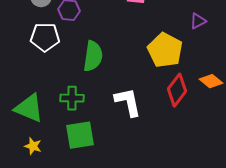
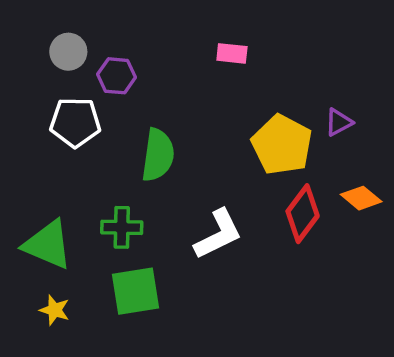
purple triangle: (198, 21) -> (339, 122), moved
white L-shape: (128, 102) -> (218, 234), turned 76

